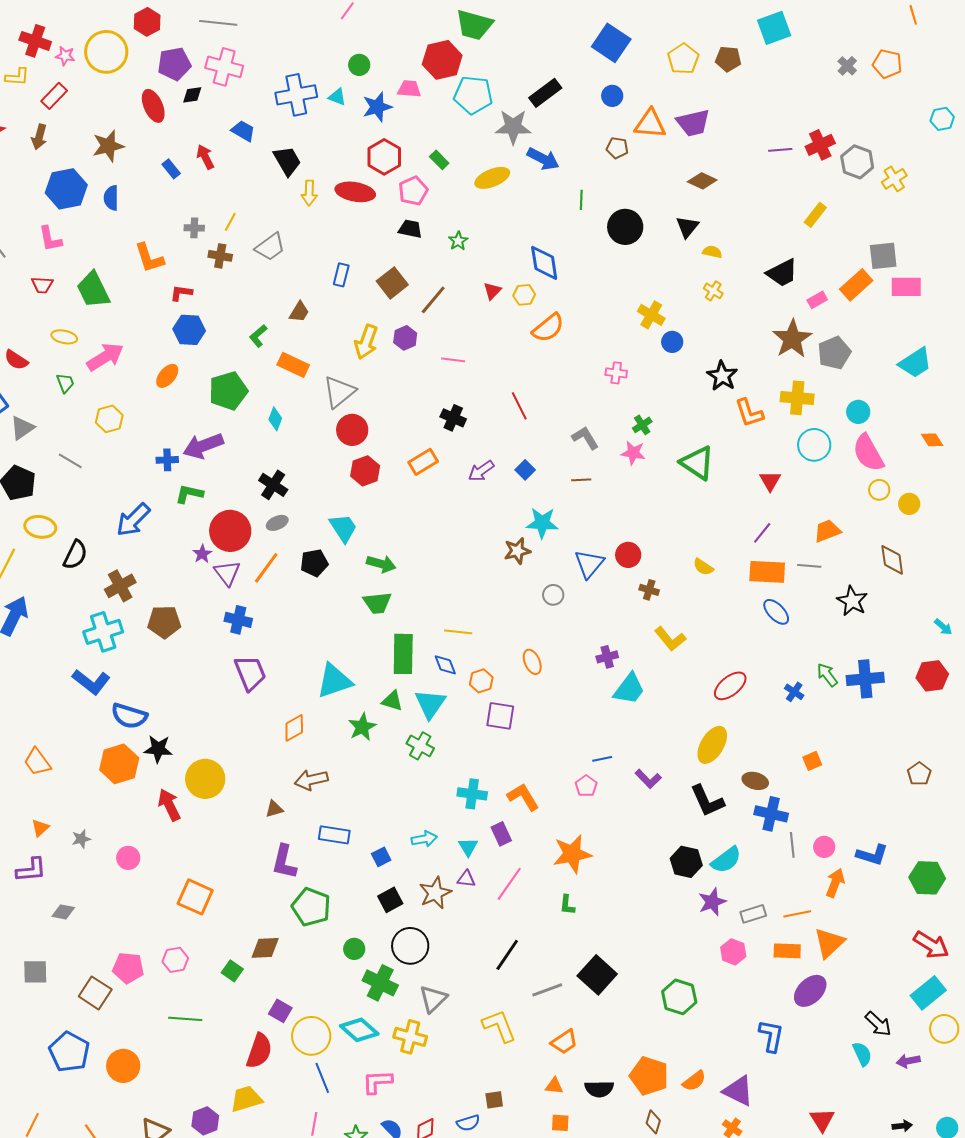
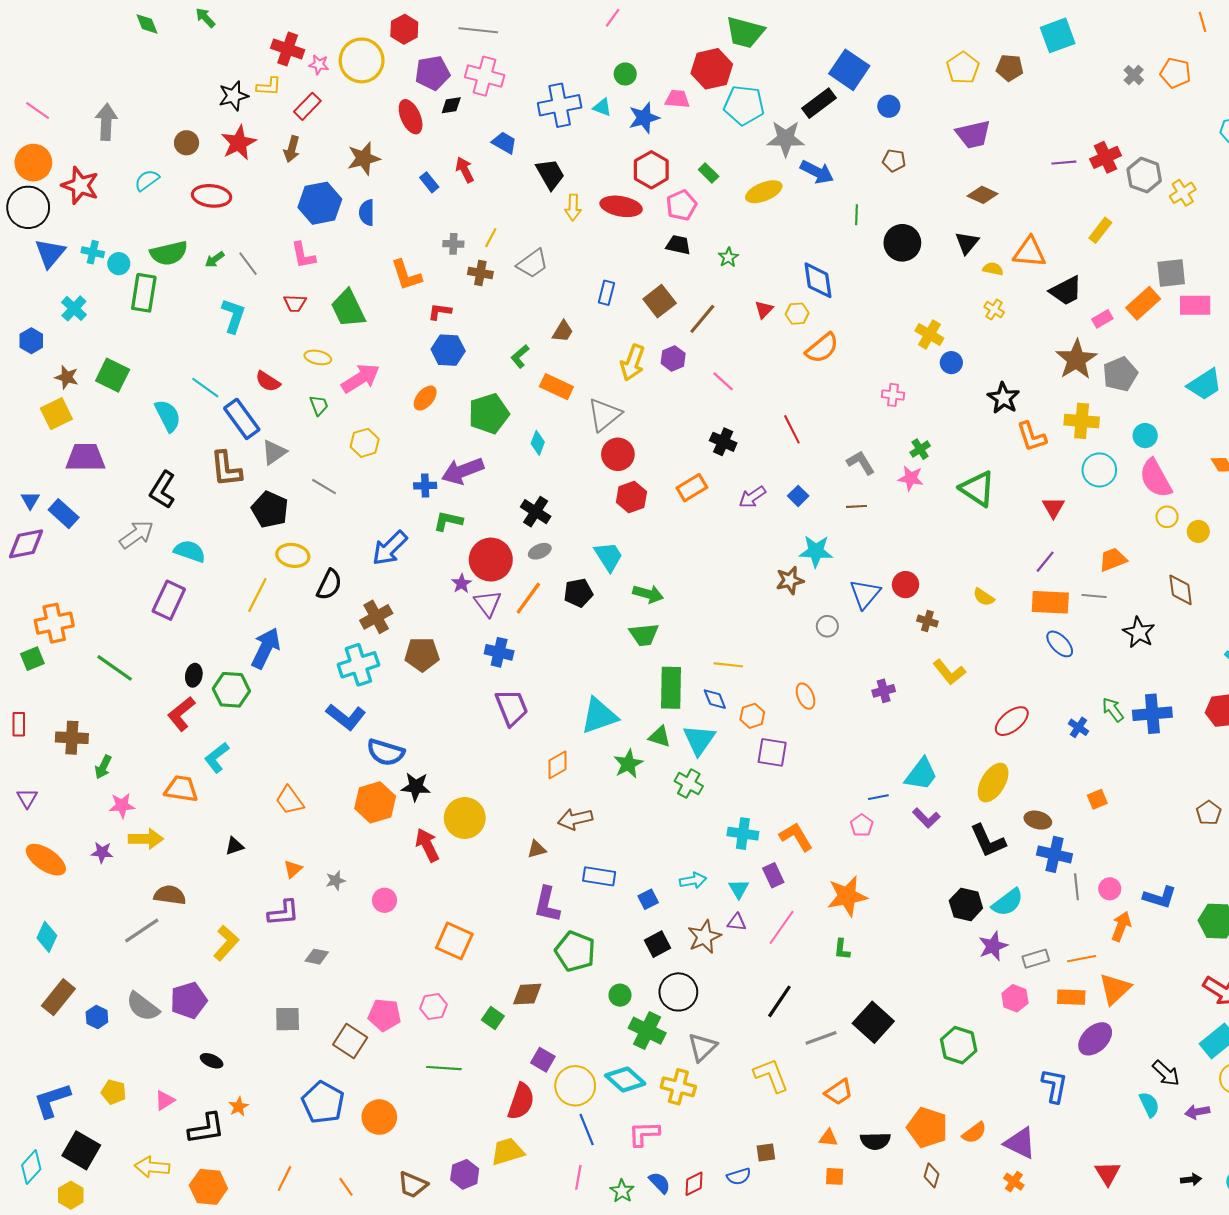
blue square: (611, 43) -> (849, 70), moved
orange triangle: (650, 124) -> (1029, 252), moved
pink line: (453, 360) -> (723, 381), turned 35
cyan trapezoid: (629, 689) -> (921, 774), moved

